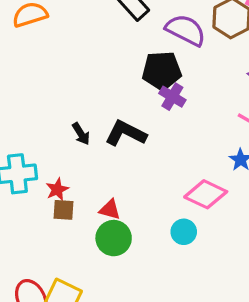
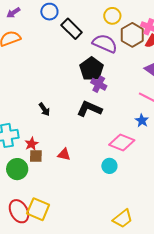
black pentagon: (162, 71) -> (92, 69), turned -30
black L-shape: (126, 133) -> (89, 109), moved
green circle: (114, 238) -> (17, 169), moved

